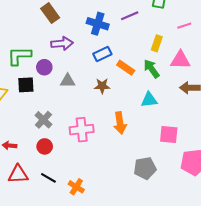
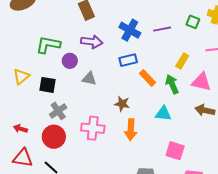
black square: (26, 85) -> (47, 85), moved
brown star: (102, 86) -> (122, 104), moved
red circle: (45, 146) -> (54, 137), size x1.5

